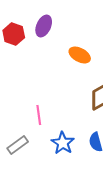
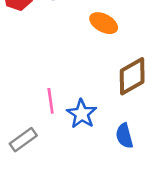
blue star: (63, 143) -> (82, 114), moved

